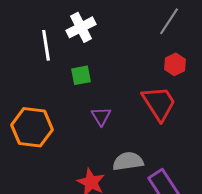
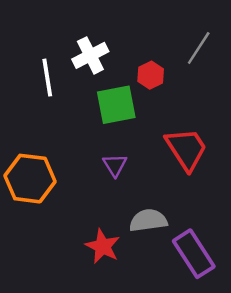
red hexagon: (175, 64) -> (151, 75), moved
green square: (81, 75) -> (116, 105), moved, size x1.6

